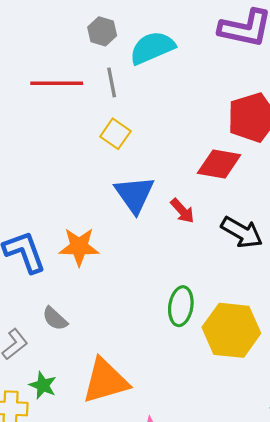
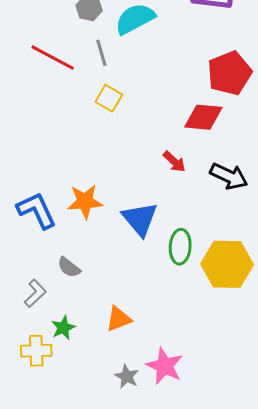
red line: (57, 83) -> (53, 58), turned 33
blue triangle: (134, 194) -> (140, 219), moved
orange triangle: (105, 381) -> (119, 319), size x0.6
green star: (43, 385) -> (63, 328), turned 30

